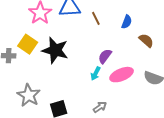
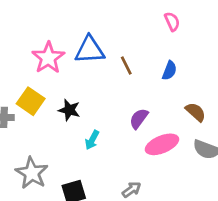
brown semicircle: (146, 40) -> (196, 112), moved
black star: (55, 50) -> (69, 110), size x0.6
cyan arrow: (96, 74) -> (92, 140), moved

